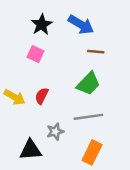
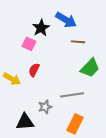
black star: (42, 25) -> (41, 28), moved
green trapezoid: (88, 84) -> (90, 68), moved
red semicircle: (42, 96) -> (34, 70), moved

